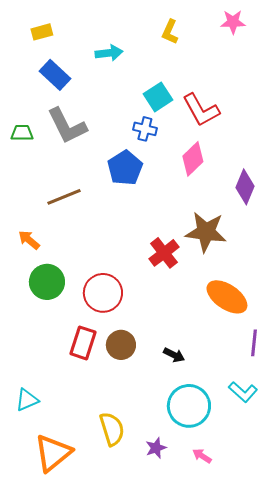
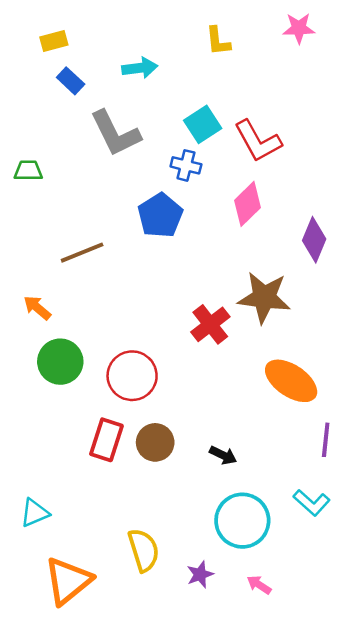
yellow L-shape: (170, 32) -> (218, 41), turned -30
blue rectangle: (55, 75) -> (71, 81), moved, size x0.7
gray L-shape: (67, 126) -> (115, 133), moved

